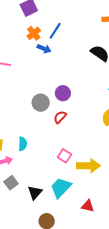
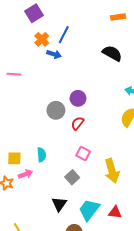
pink square: (64, 156) -> (83, 154), moved
yellow arrow: (88, 166) -> (112, 171), turned 80
gray square: (11, 183) -> (72, 177), moved
cyan trapezoid: (61, 188) -> (89, 210), moved

